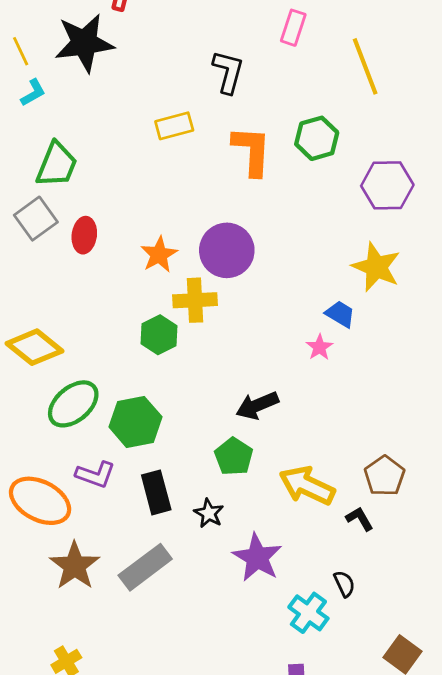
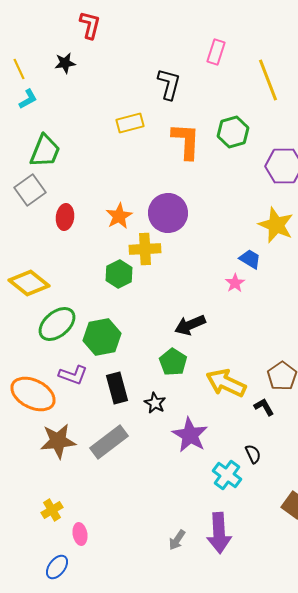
black star: (84, 43) -> (65, 63), size x0.5
red ellipse: (84, 235) -> (65, 217), moved
brown star: (75, 566) -> (58, 441), turned 30

